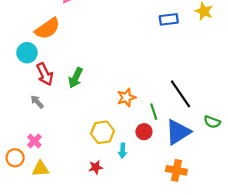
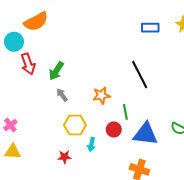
black line: (181, 94) -> (140, 75), moved
gray arrow: (37, 102) -> (62, 95), moved
blue triangle: (178, 132) -> (145, 134), turned 32

